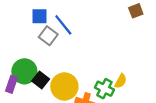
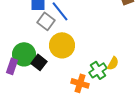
yellow circle: (64, 86) -> (62, 45), moved
green cross: (104, 89) -> (98, 70), turned 30

